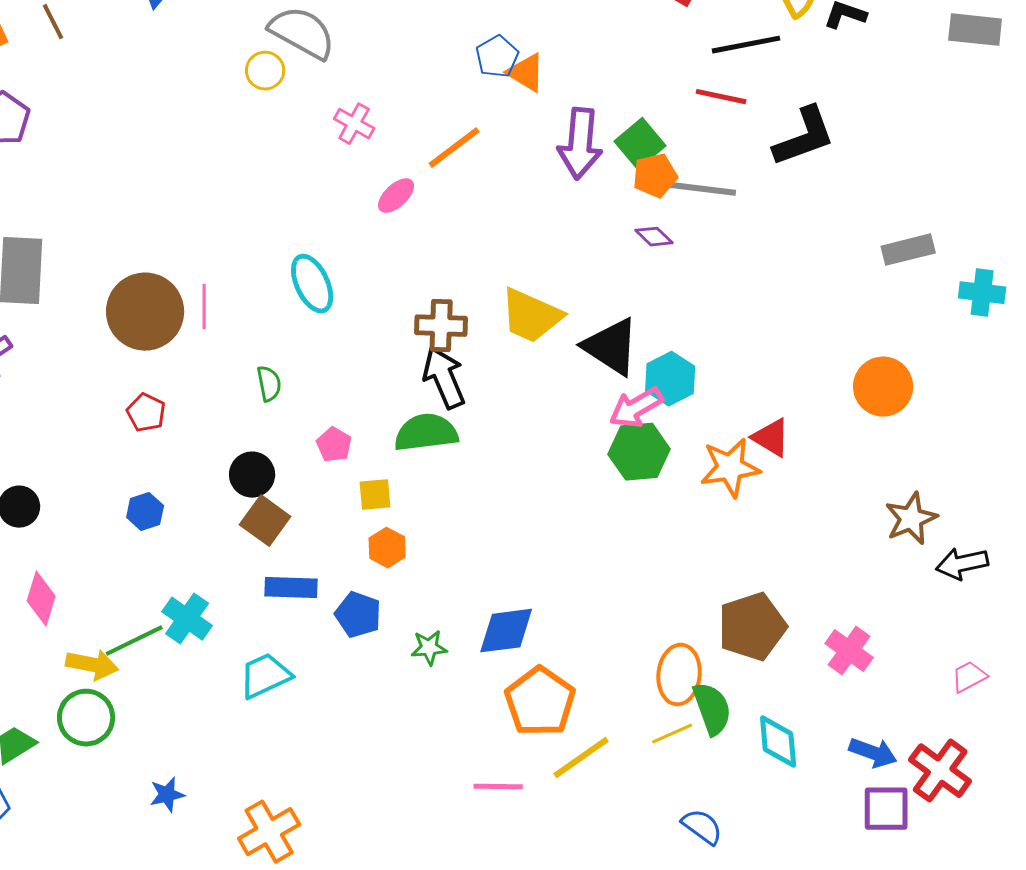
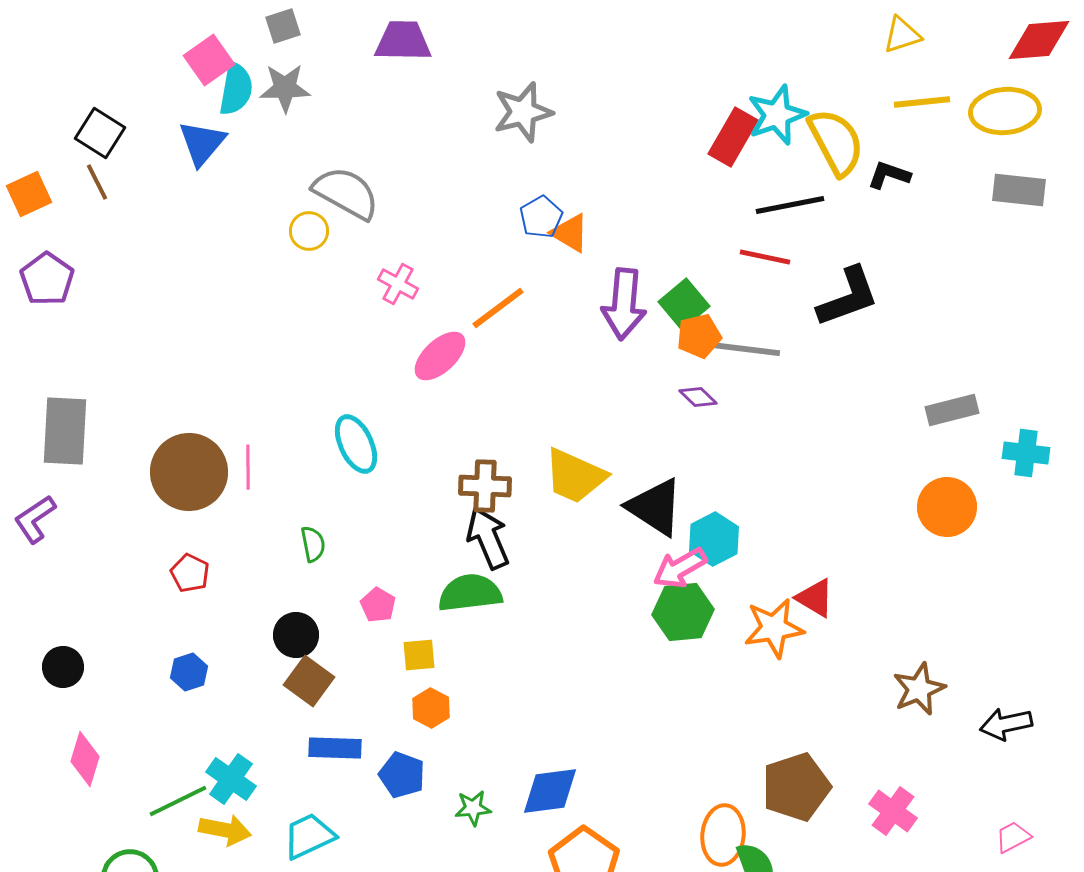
pink ellipse: (396, 196) -> (440, 356), size x1.4
orange circle: (883, 387) -> (947, 507), moved
brown star: (911, 519) -> (919, 689), moved
yellow arrow: (92, 665) -> (225, 830), moved

